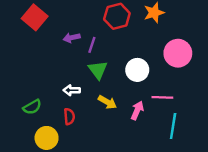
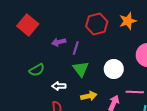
yellow arrow: (107, 102) -> (89, 96), turned -42
green semicircle: (32, 107) -> (37, 70), moved

